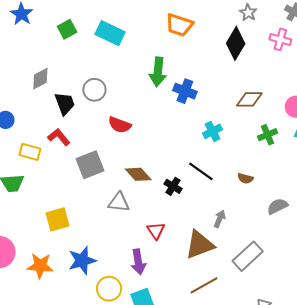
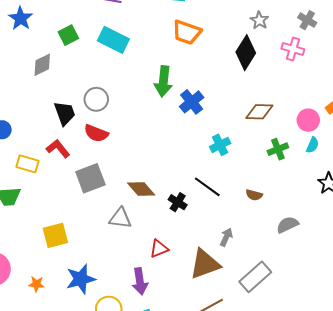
gray diamond: (40, 79) -> (42, 65), moved
blue cross: (185, 91) -> (192, 102), turned 30
red semicircle: (120, 125) -> (96, 133), moved
red triangle: (156, 231) -> (159, 249), turned 42
orange star: (40, 266) -> (36, 284), size x0.6

